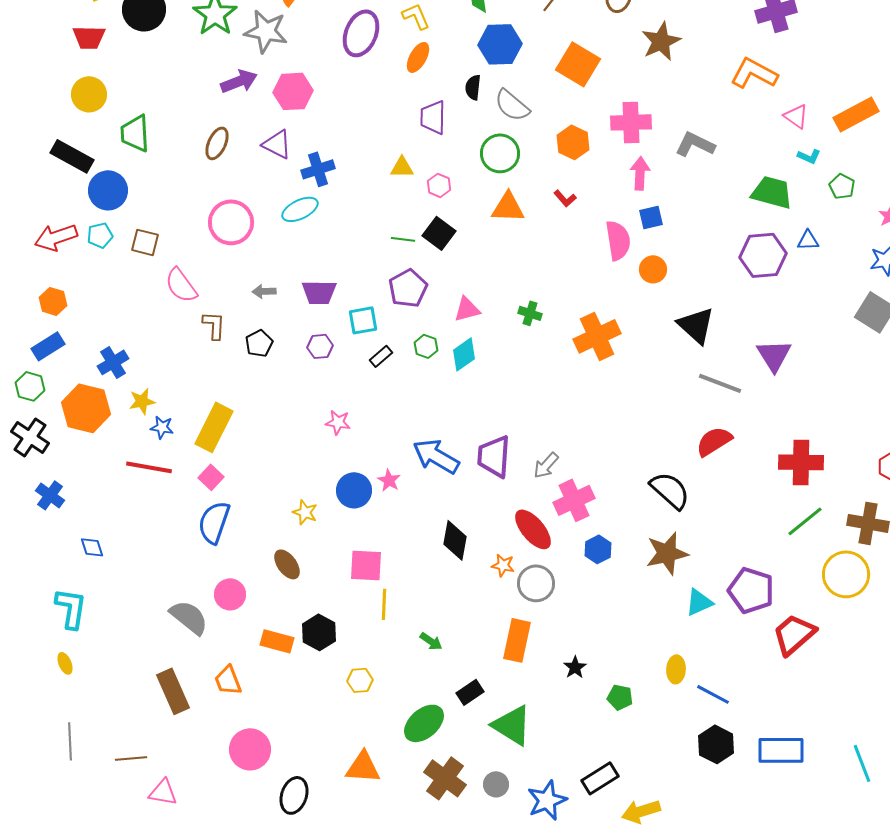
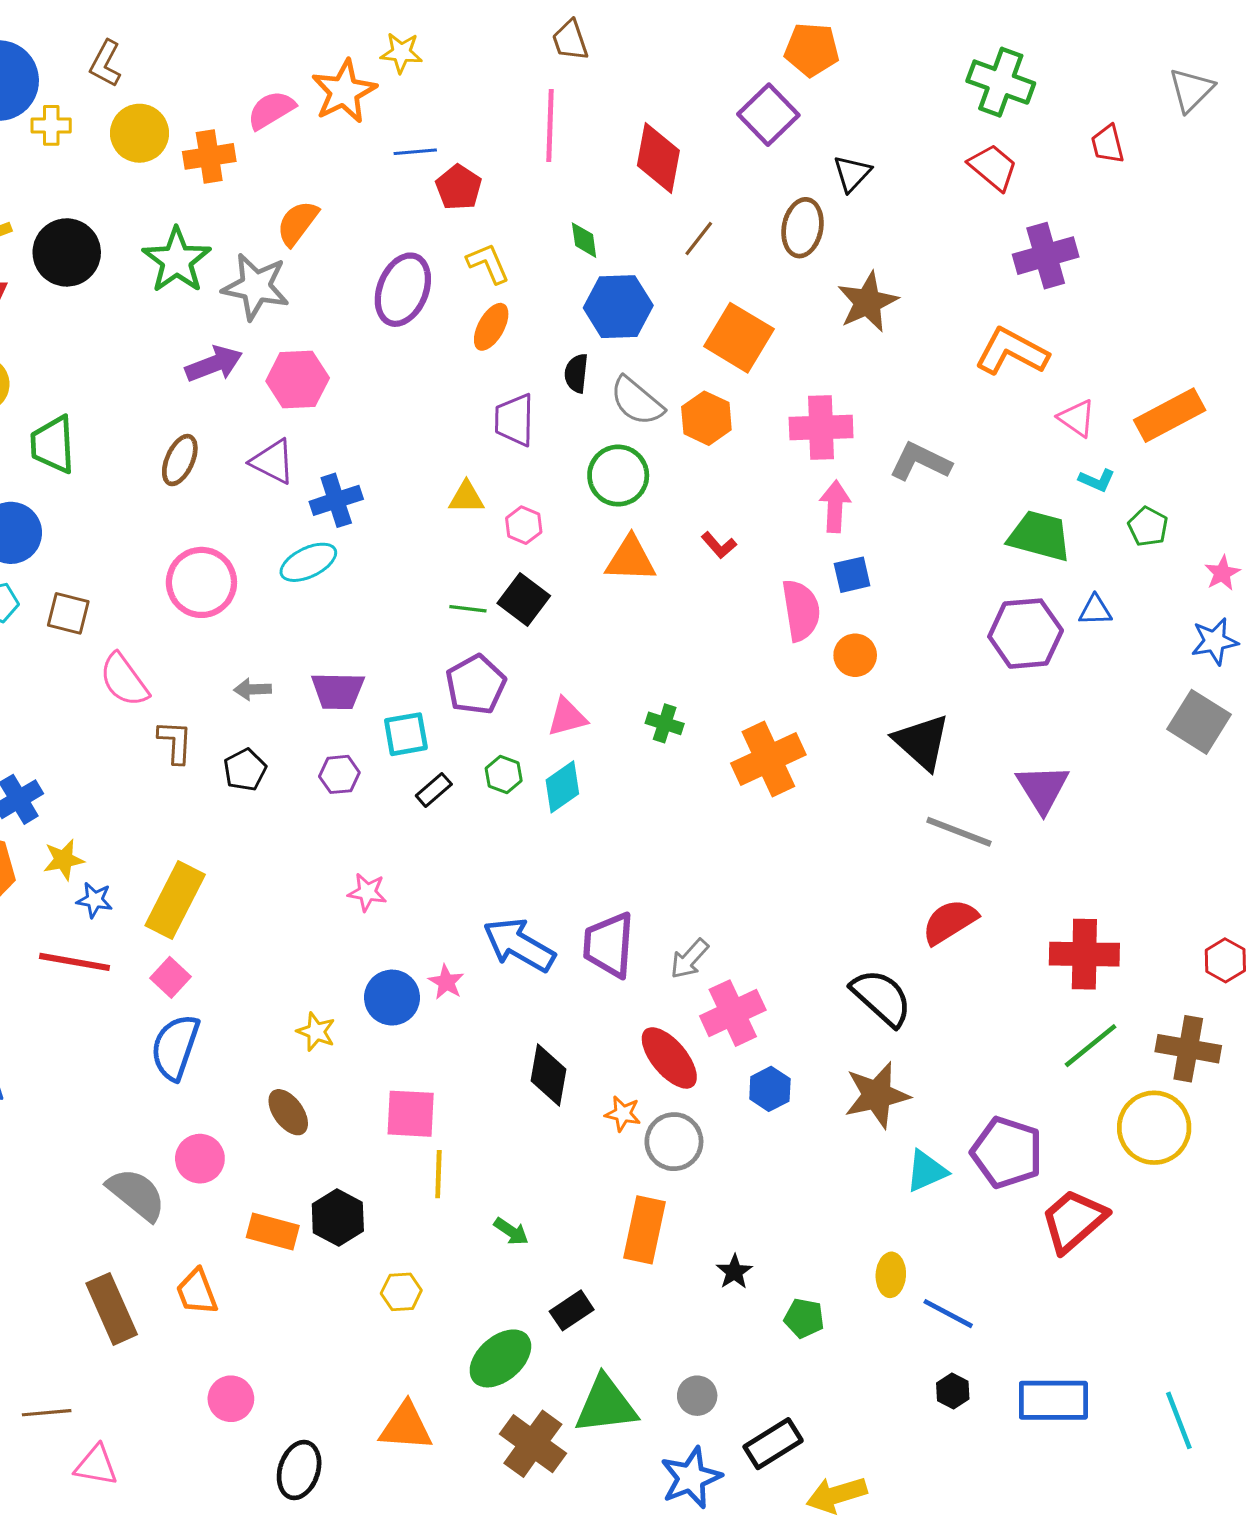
orange hexagon: (573, 142) -> (706, 418), moved
green triangle: (512, 725) -> (606, 1405), moved, turned -39
black hexagon: (716, 744) -> (953, 1391), size x0.6
pink circle: (250, 749) -> (231, 1399), size x0.7
gray circle: (496, 784) -> (697, 1396), moved

